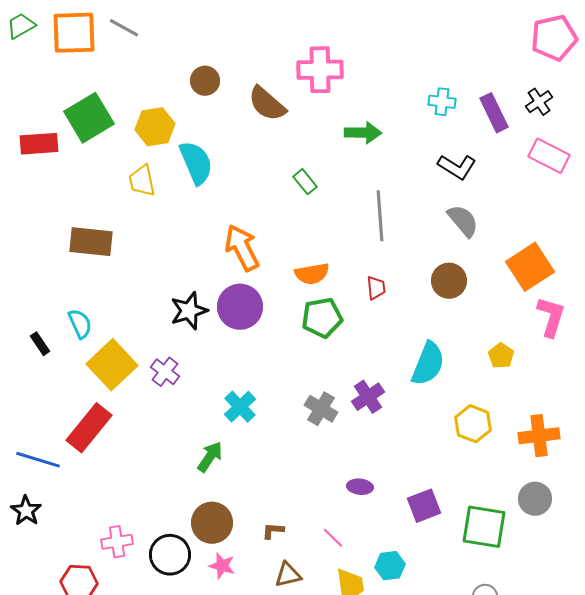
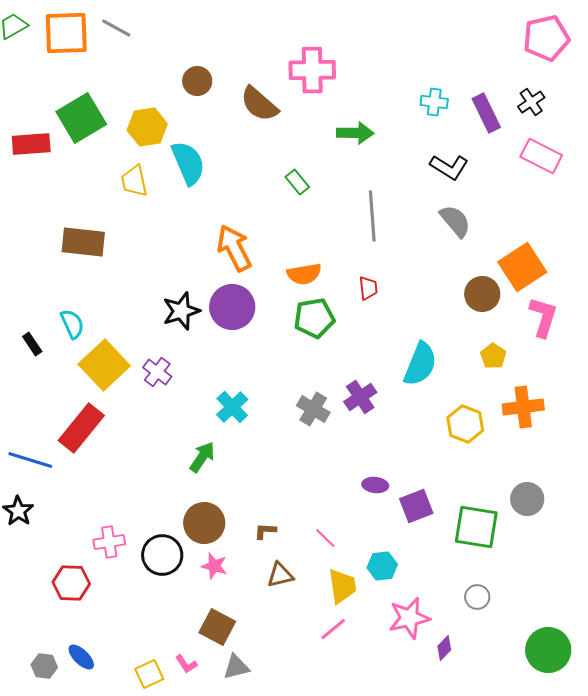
brown circle: (449, 281) -> (482, 294), moved
orange cross: (539, 436) -> (523, 407), moved
purple ellipse: (360, 487) -> (375, 485), moved

